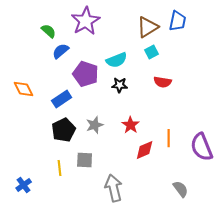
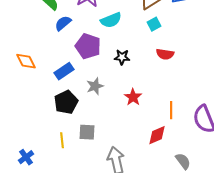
cyan semicircle: (117, 60) -> (111, 20), moved
gray star: (95, 125) -> (95, 86), moved
red diamond: (145, 150) -> (157, 135), moved

